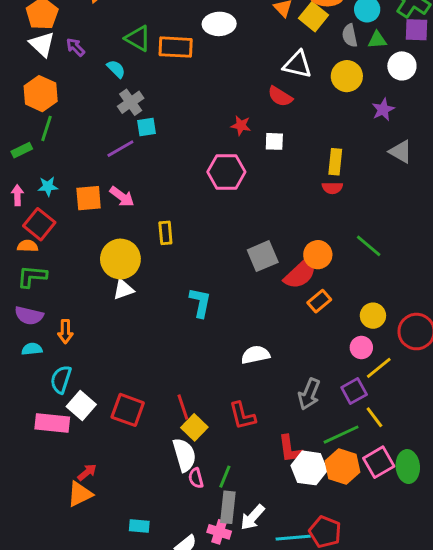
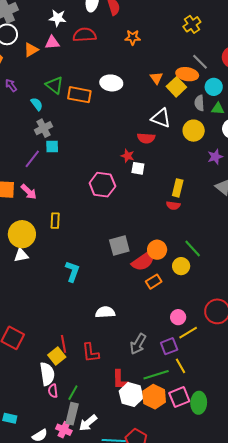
red semicircle: (280, 96) -> (146, 138), turned -36
red star: (241, 125) -> (128, 156), moved
purple line: (120, 149) -> (32, 159), turned -30
yellow circle: (373, 316) -> (181, 266), moved
red line: (183, 407) -> (63, 344), moved

